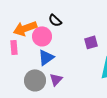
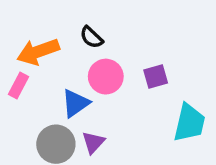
pink circle: (42, 36) -> (106, 77), moved
pink rectangle: (14, 47) -> (19, 85), turned 32

